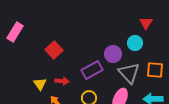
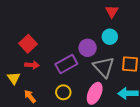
red triangle: (146, 23) -> (112, 11), moved
red arrow: (62, 81) -> (32, 65), moved

